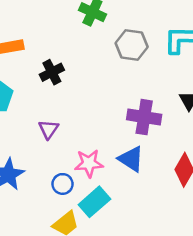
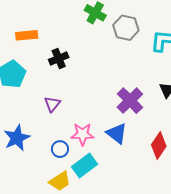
gray hexagon: (132, 45) -> (126, 28), moved
purple cross: (144, 117) -> (130, 101), turned 32

